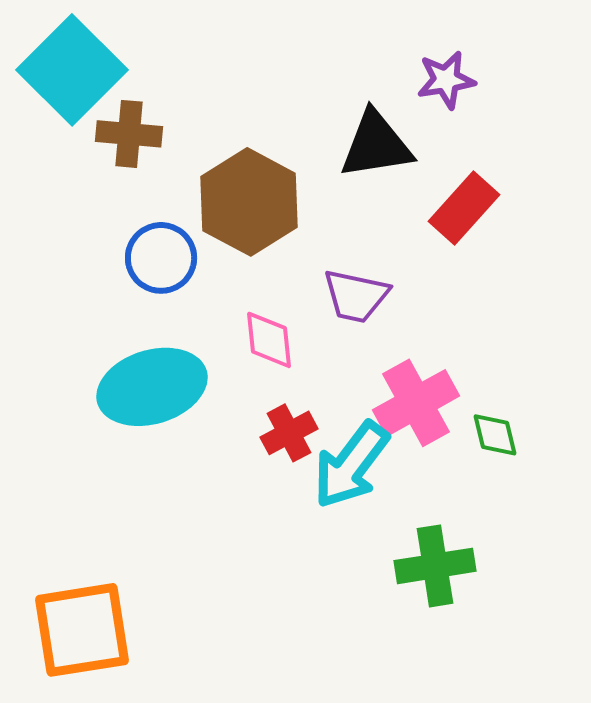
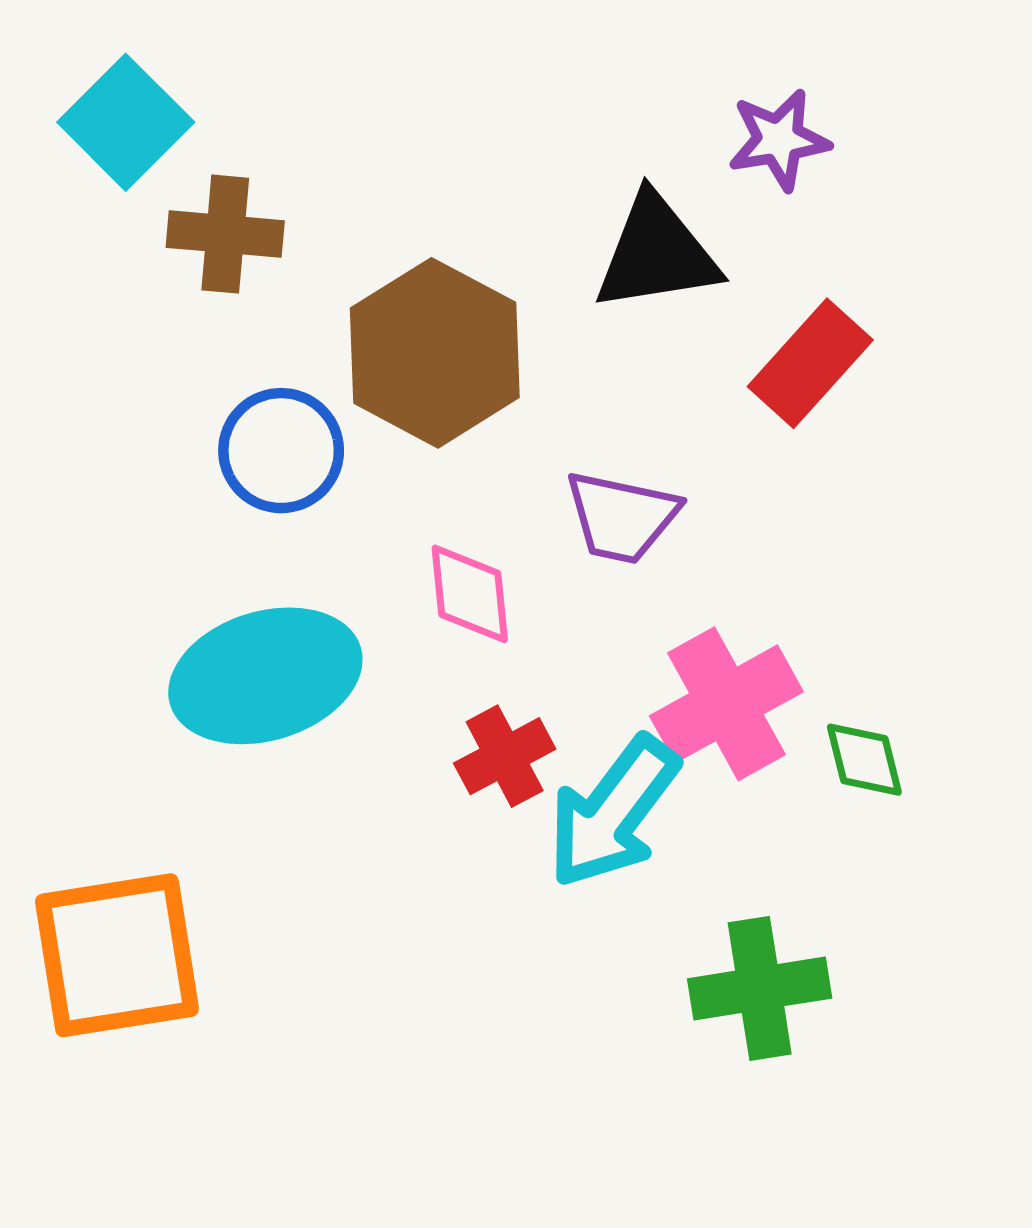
cyan square: (72, 70) -> (126, 122), size x0.7
orange square: (82, 630) -> (117, 955), moved

